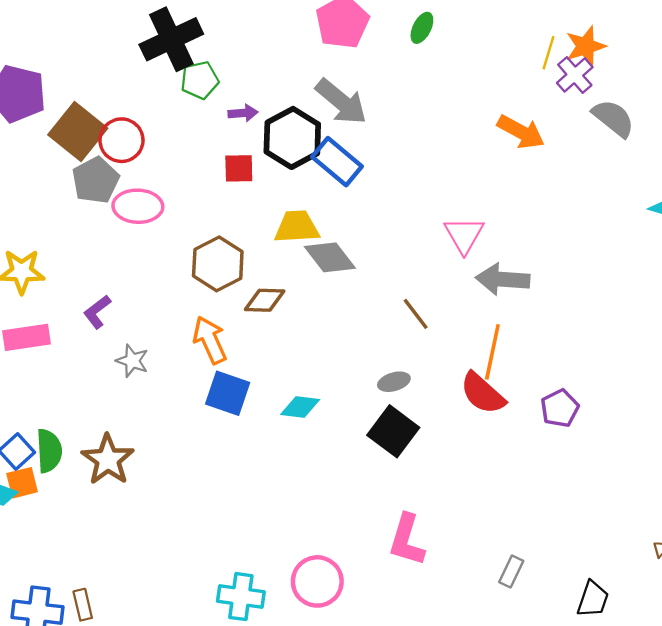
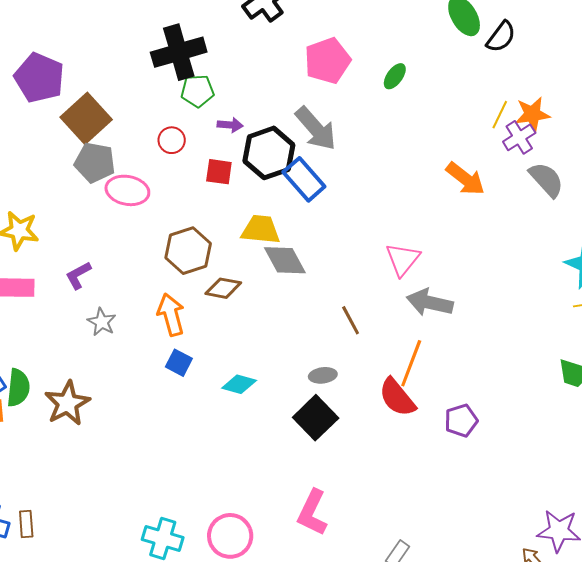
red circle: (121, 140) -> (172, 140), moved, size x0.7
gray pentagon: (96, 180) -> (95, 162), turned 30
blue square: (228, 393) -> (179, 363), size x0.7

